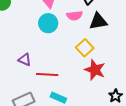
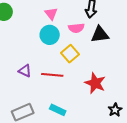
yellow square: (85, 48) -> (70, 54), moved
red line: (47, 75) -> (52, 75), moved

